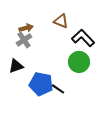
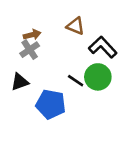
black line: (58, 89) -> (76, 81), moved

